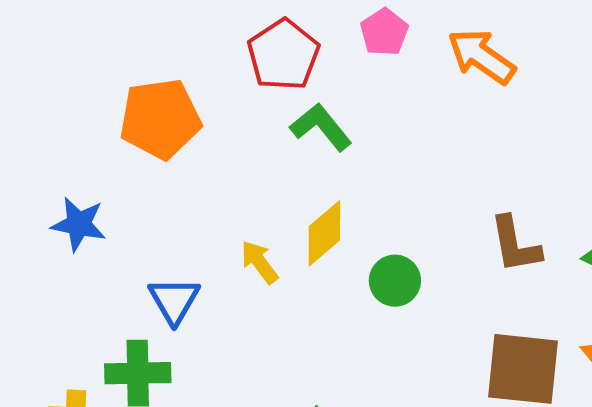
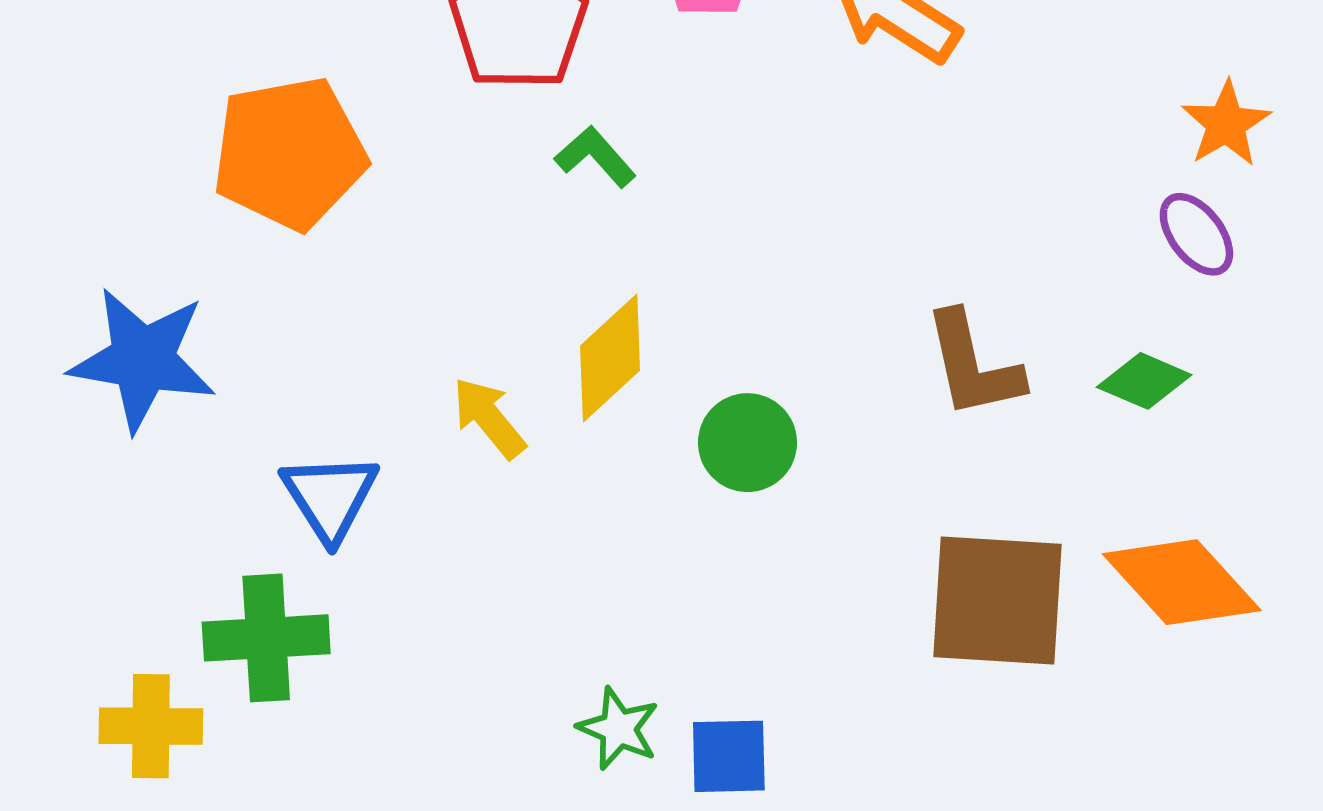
green L-shape: (321, 127) -> (595, 157), size x0.7
blue star: (79, 224) -> (143, 359), size x1.4

